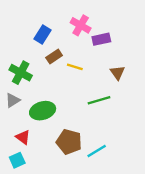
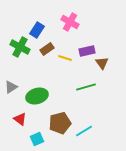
purple rectangle: (101, 39) -> (87, 51), moved
green cross: (21, 73) -> (20, 47), moved
brown pentagon: (69, 142) -> (60, 123), turned -30
cyan square: (17, 160) -> (37, 139), moved

